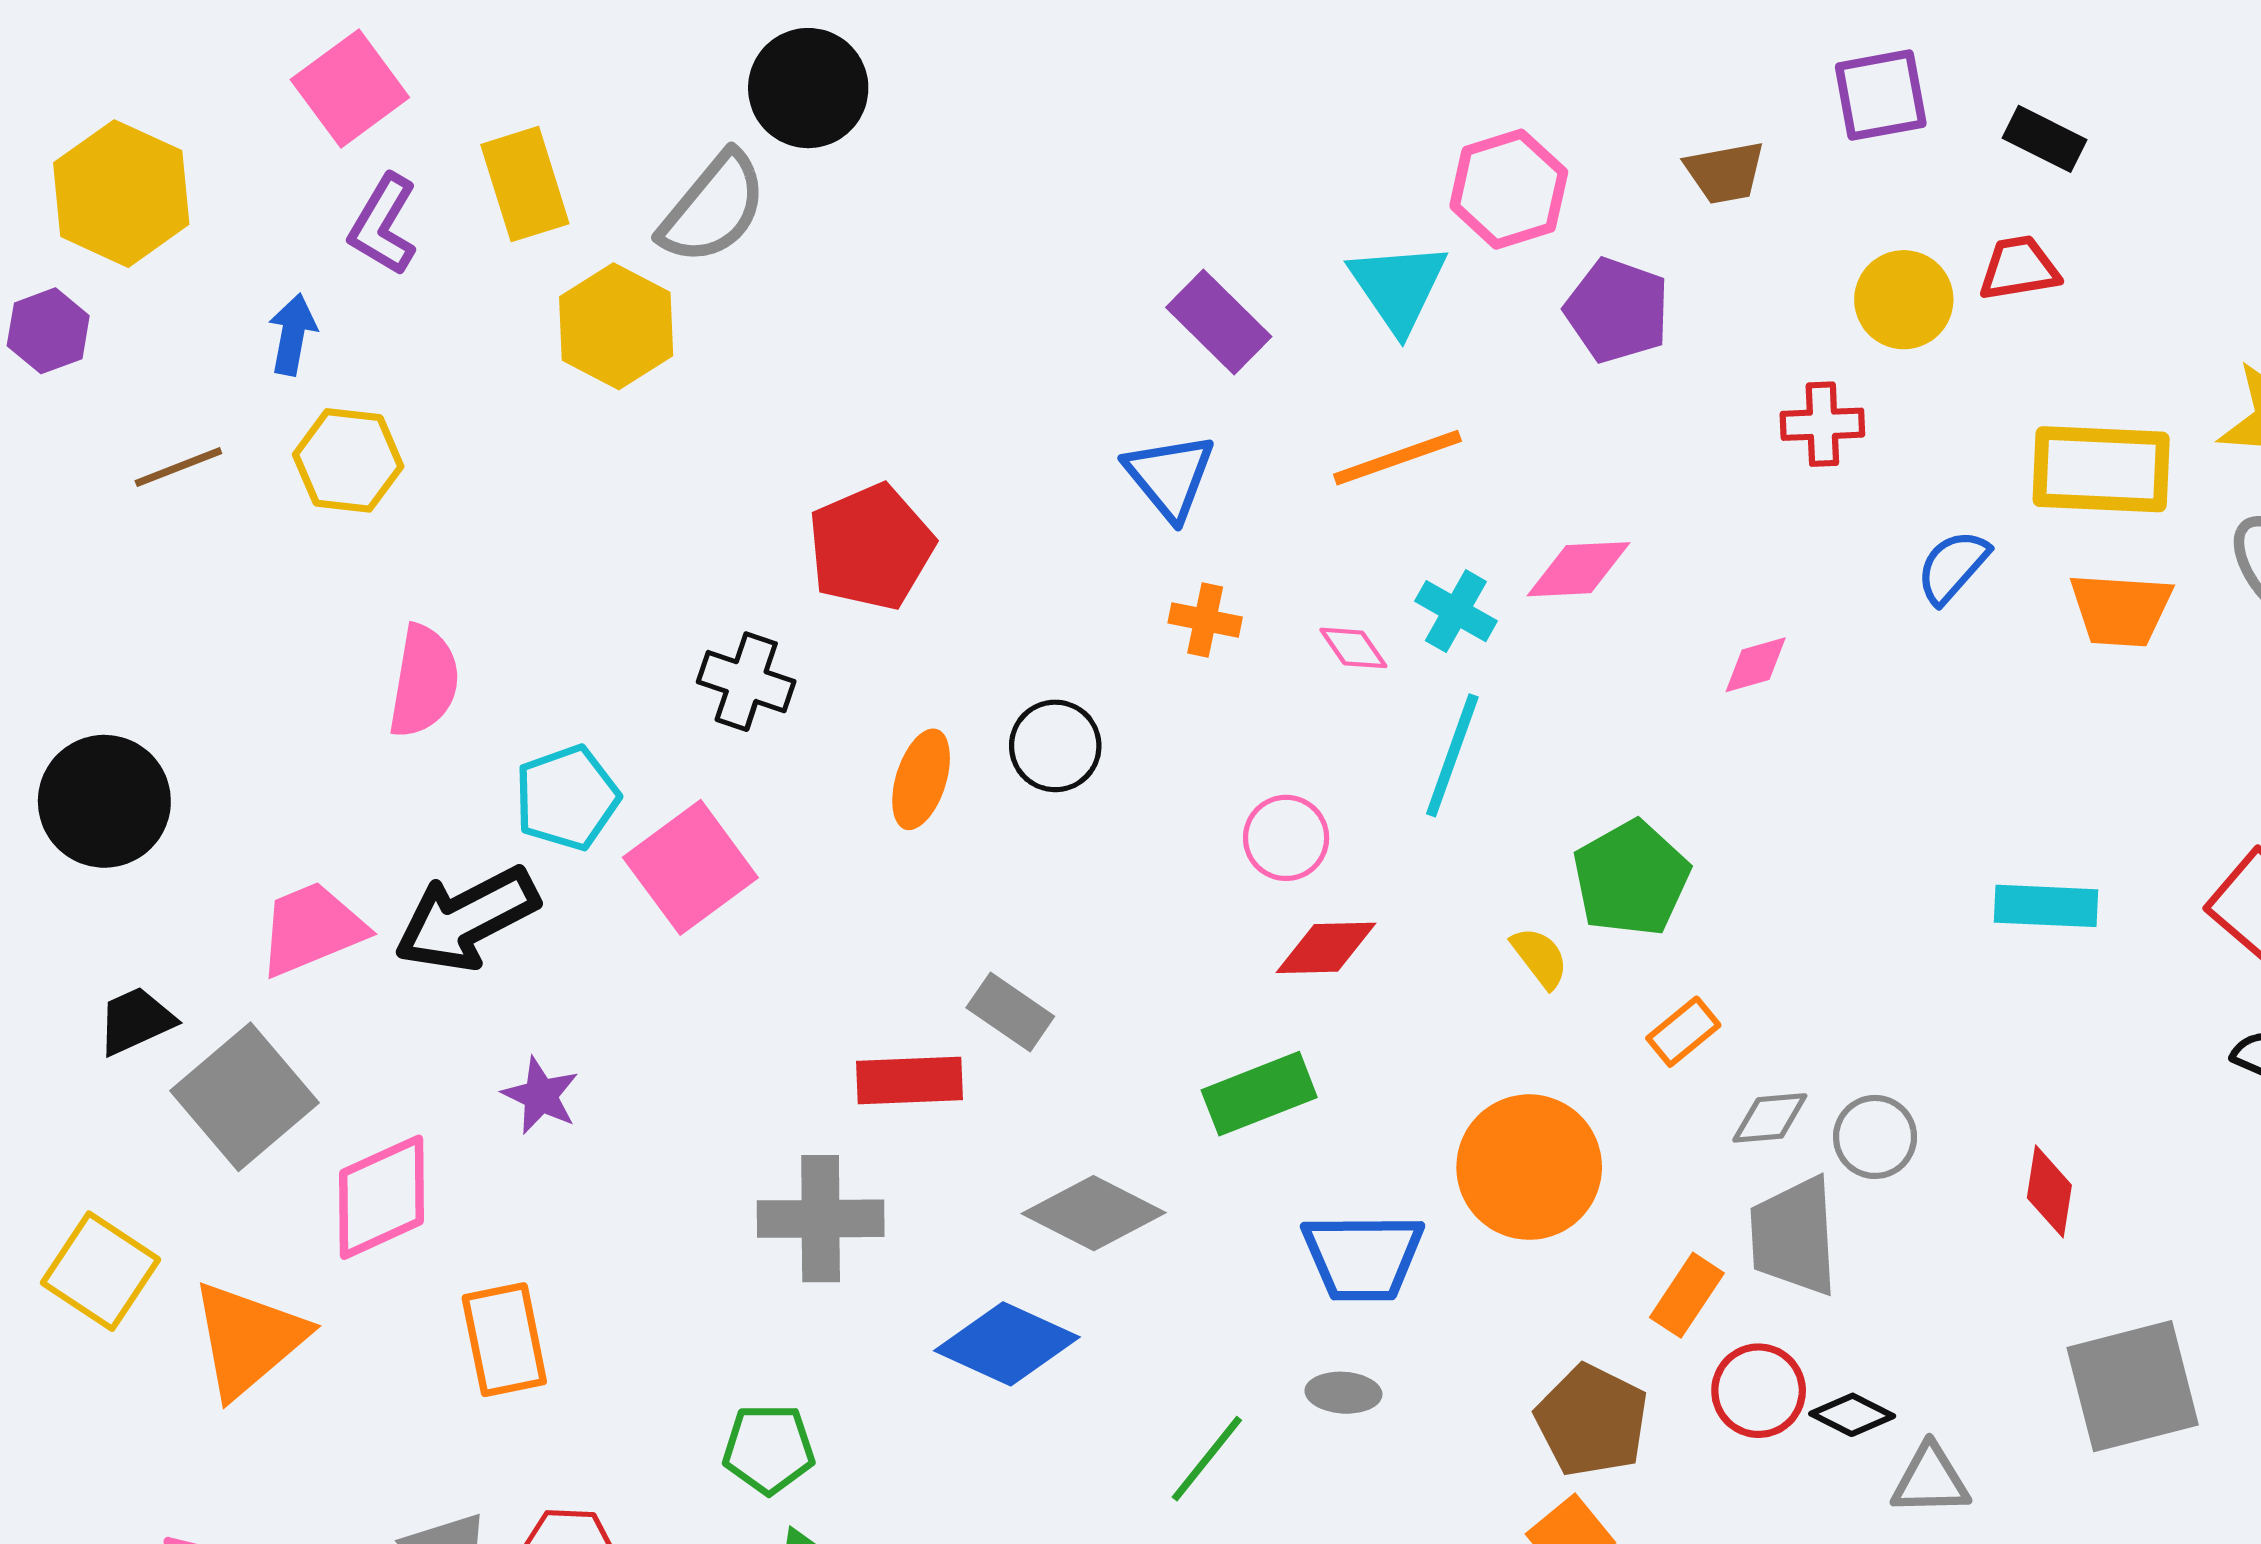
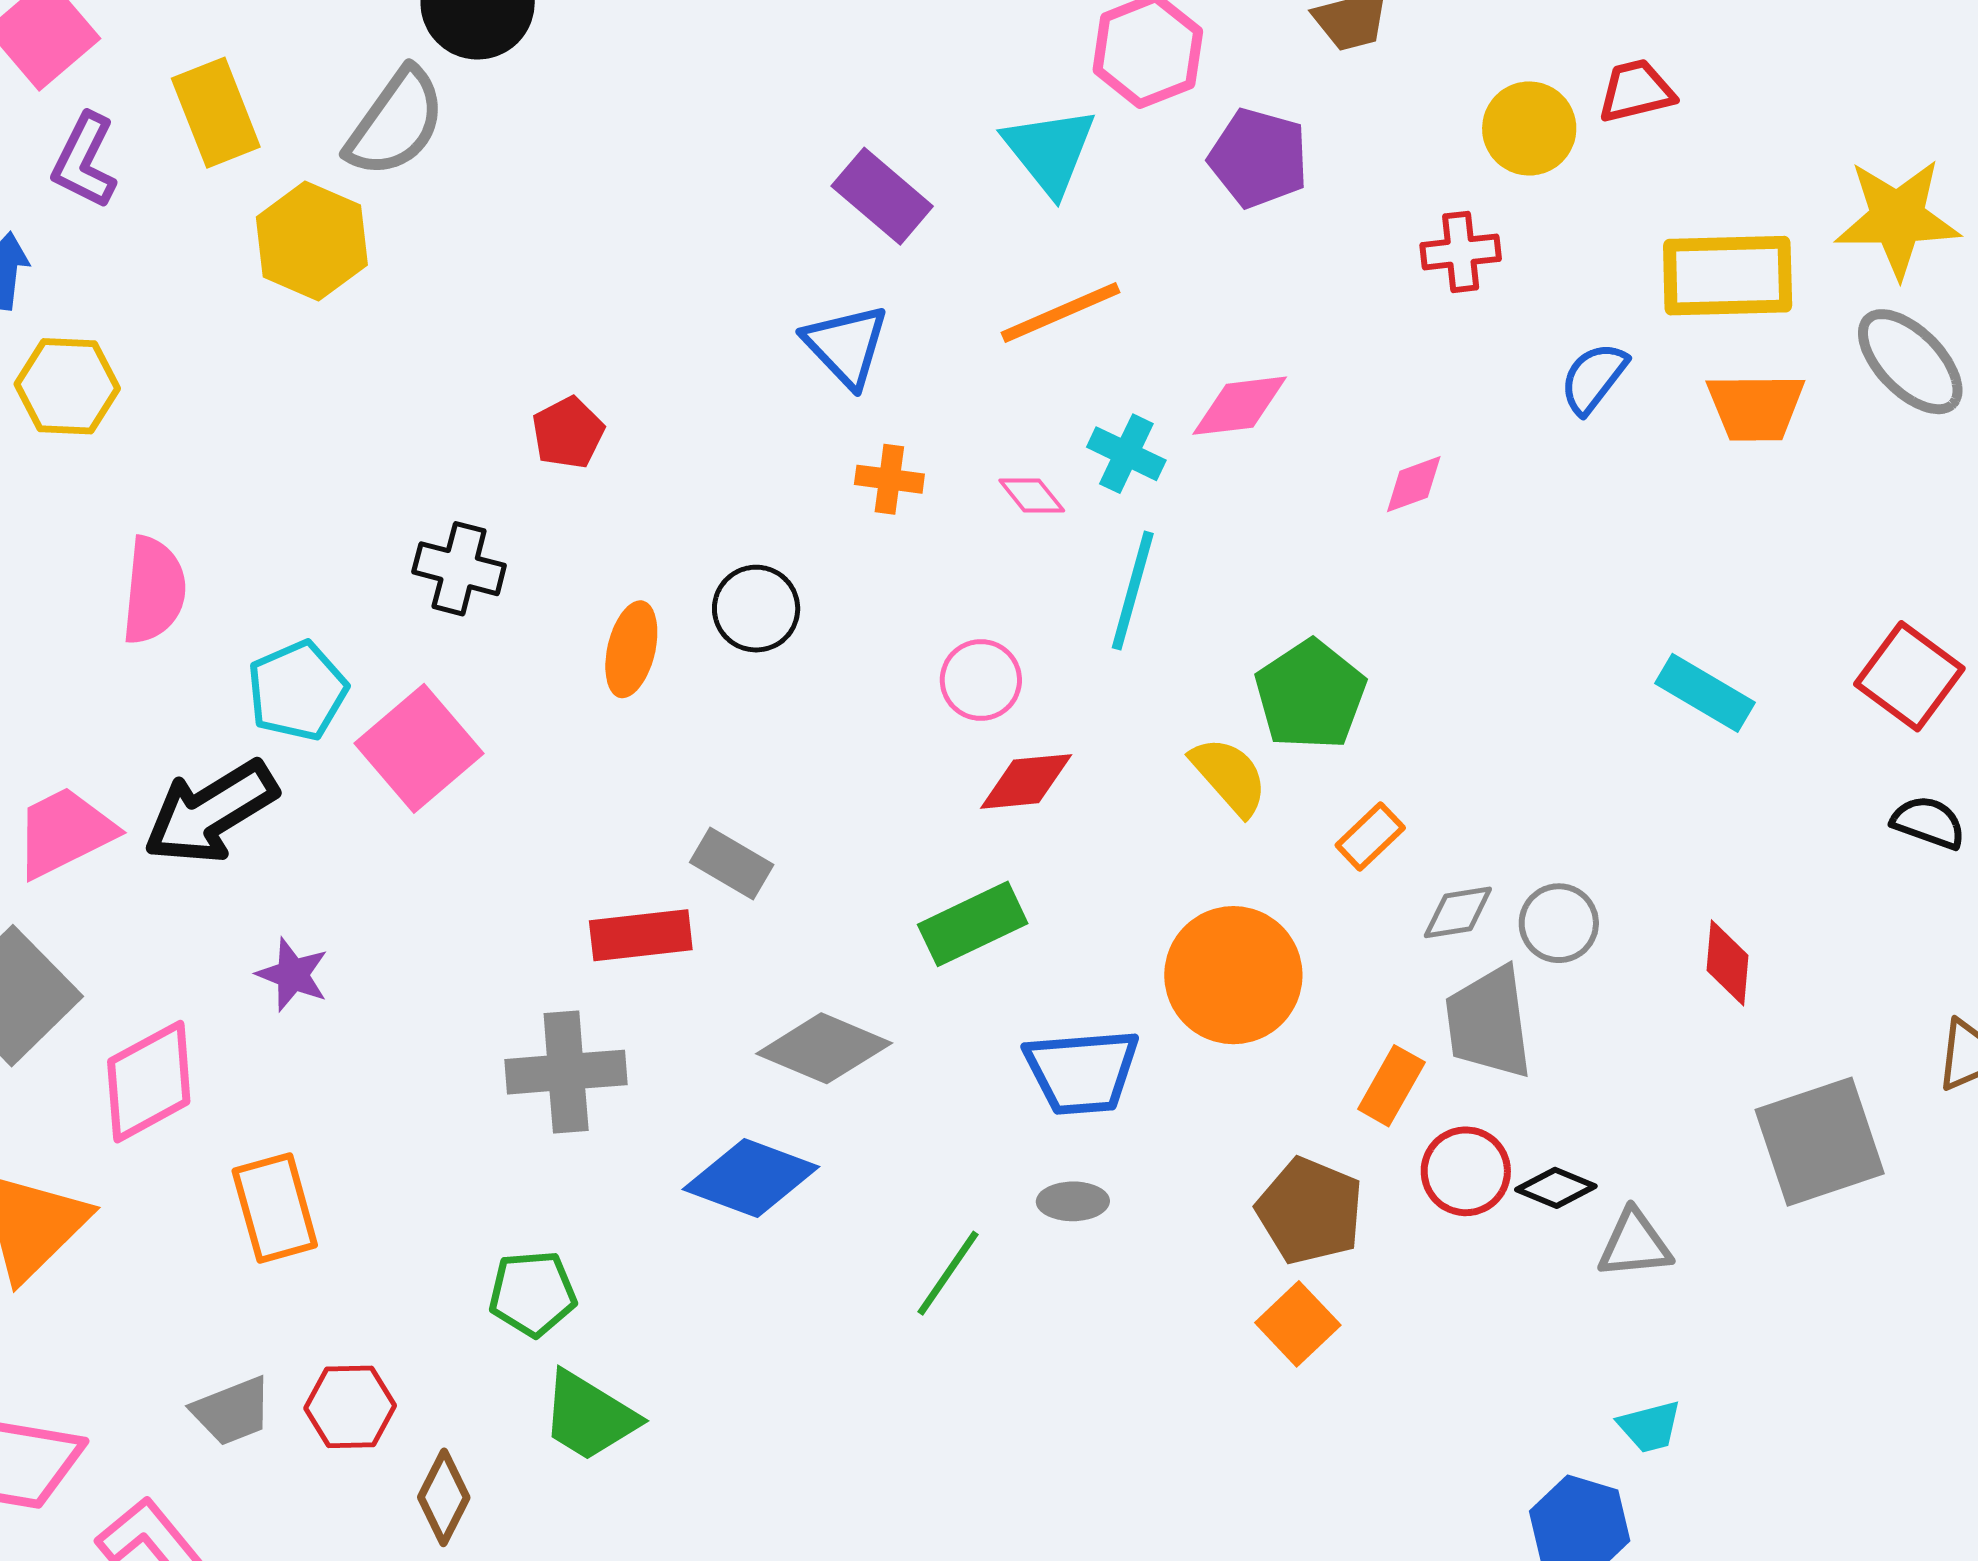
red pentagon: (871, 547) -> (568, 433), size x0.6
cyan rectangle: (2046, 906) -> (1705, 693), turned 32
yellow semicircle: (1540, 958) -> (1229, 776), size x1.4

